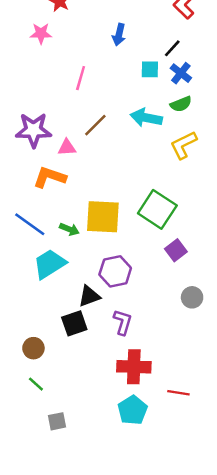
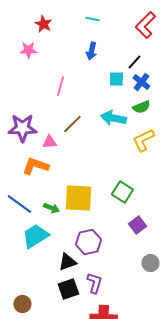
green square: (157, 209) -> (122, 192), size x0.7
black square: (74, 323) -> (68, 289), moved

